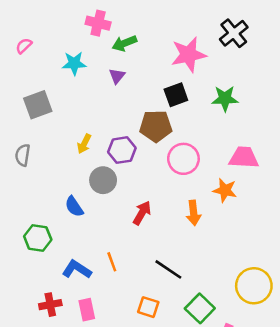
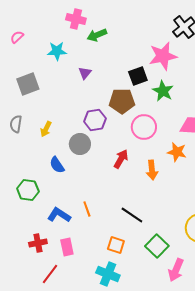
pink star: (188, 55) -> (163, 56), moved
purple triangle: (117, 76) -> (85, 73), moved
green star: (225, 99) -> (163, 91), moved, turned 30
yellow arrow: (84, 144) -> (46, 129), moved
red arrow: (142, 213) -> (121, 159), moved

